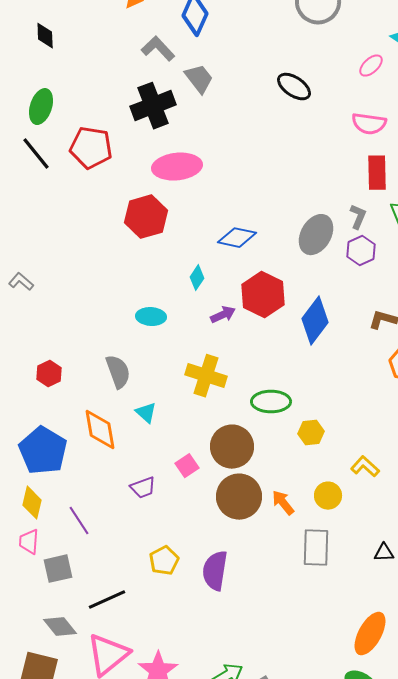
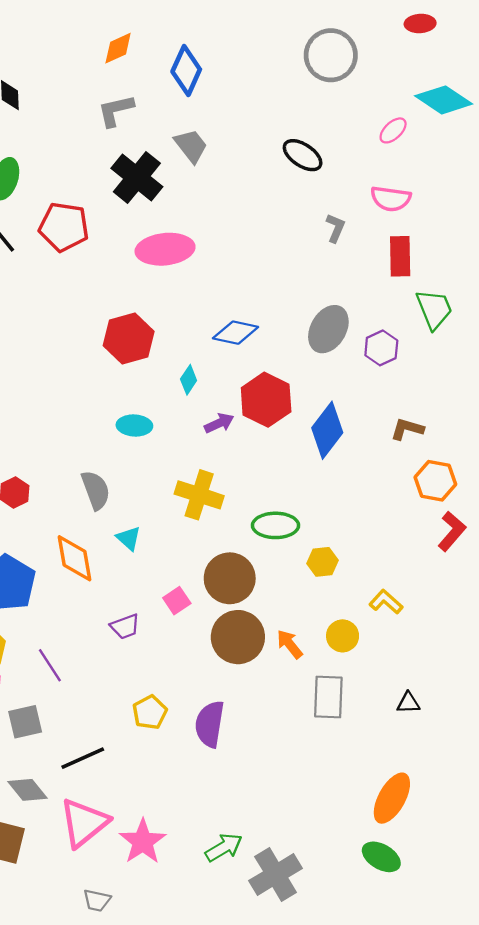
gray L-shape: (158, 49) -> (116, 110), moved, turned -60
black cross: (153, 106) -> (137, 177), turned -30
red hexagon: (146, 217) -> (129, 339), moved
gray L-shape: (358, 217) -> (335, 228), moved

